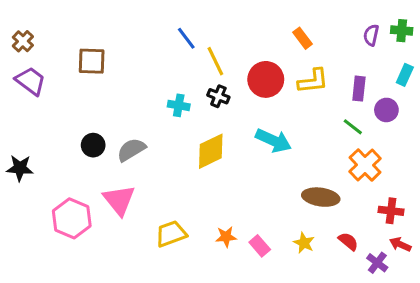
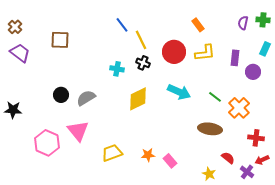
green line: (353, 127) -> (215, 97), moved
yellow star: (304, 243) -> (209, 174), moved
red arrow: (400, 244) -> (262, 160), turned -48

